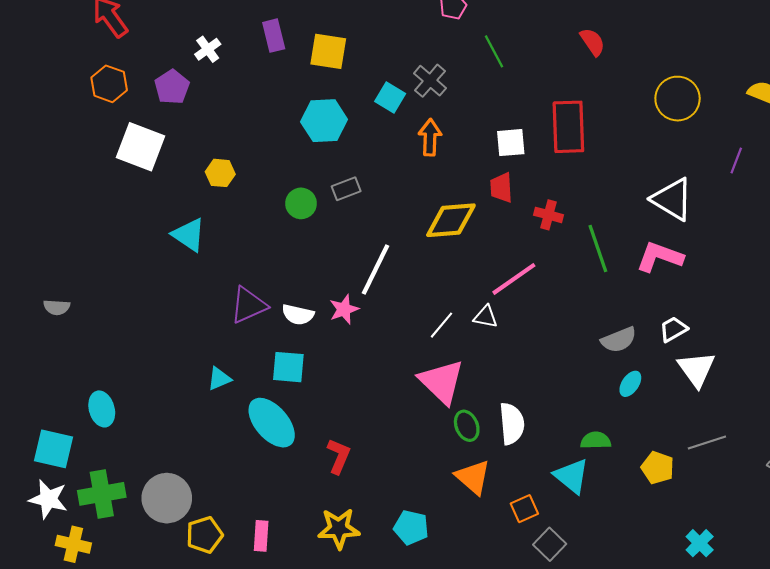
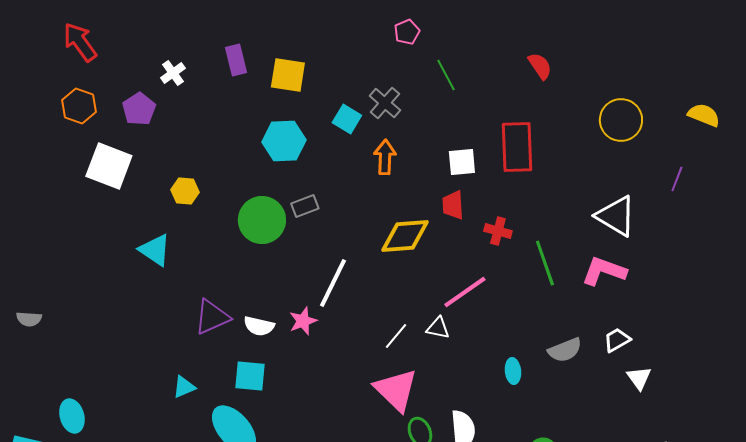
green circle: (301, 203) -> (262, 220), size x1.6
white triangle: (696, 369) -> (639, 378), size x0.7
cyan ellipse: (630, 384) -> (513, 371), moved, turned -40

